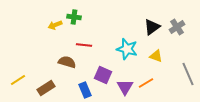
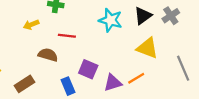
yellow arrow: (55, 25) -> (31, 25), moved
cyan star: (127, 49) -> (110, 20), moved
yellow triangle: (156, 56) -> (147, 48), size x1.5
purple triangle: (125, 87) -> (113, 83), turned 42

